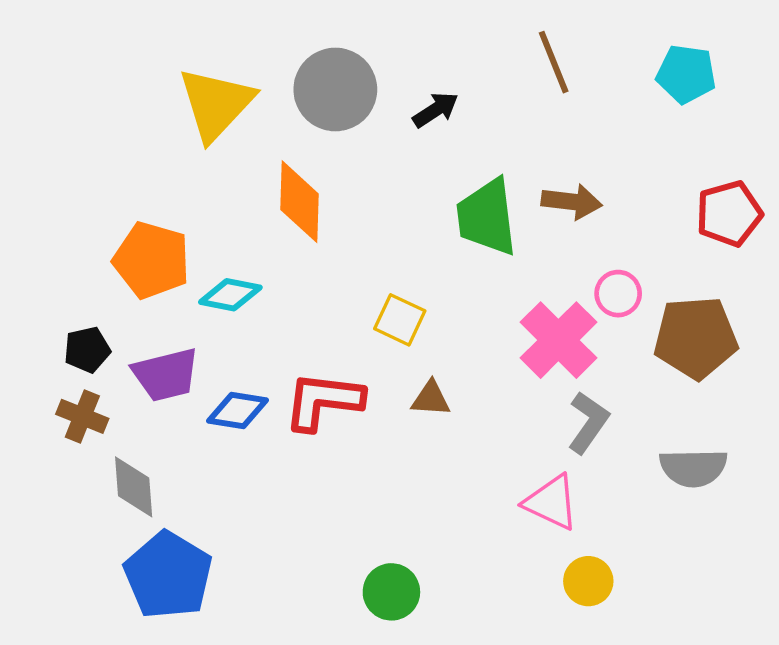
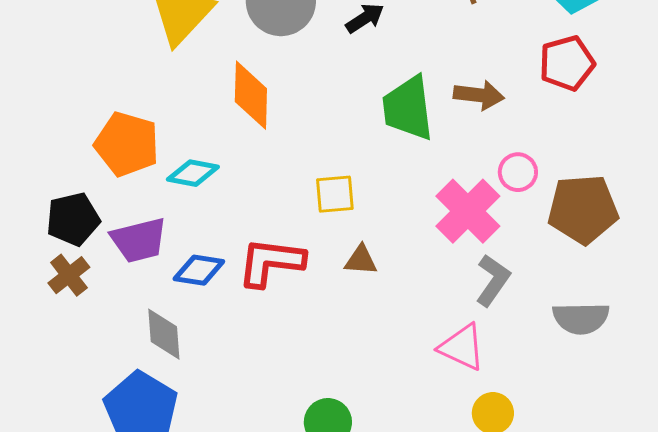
red pentagon: (729, 214) -> (567, 63), moved
yellow square: (400, 320) -> (335, 194), turned -30
black pentagon: (87, 350) -> (73, 219), size x1.4
brown cross: (82, 416) -> (69, 275), turned 30
gray diamond: (134, 487) -> (164, 334), moved

